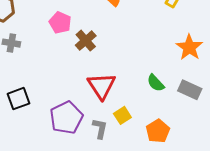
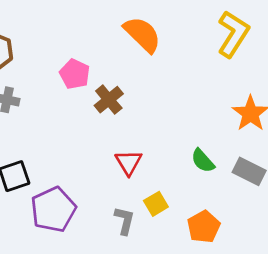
red triangle: (102, 86) -> (129, 162), size x0.7
purple pentagon: (66, 118) -> (53, 210), moved

